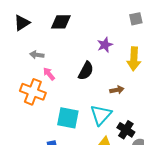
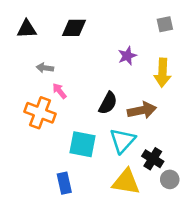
black triangle: (22, 23) -> (27, 29), turned 30
black semicircle: (86, 71) -> (108, 103), moved
brown arrow: (117, 90) -> (142, 110), size x1.6

